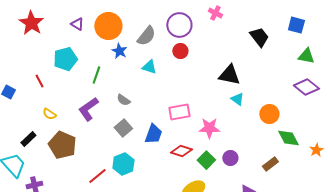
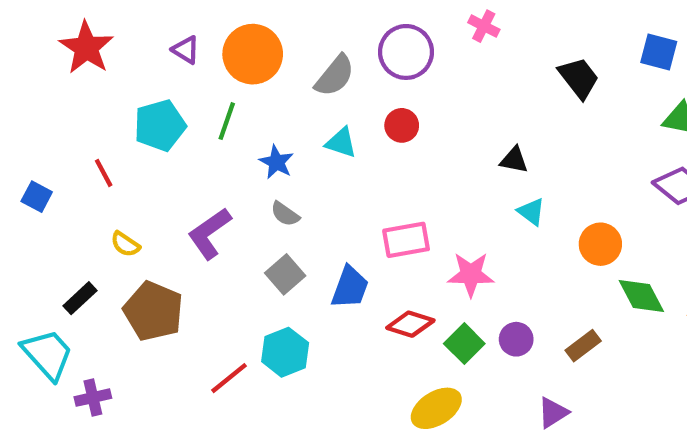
blue star: (119, 51) -> (276, 162), moved
red circle: (180, 51) -> (402, 125), moved
green line: (96, 75) -> (227, 121), moved
black triangle: (229, 75) -> (514, 160), size x0.6
brown rectangle: (270, 164) -> (583, 346), moved

